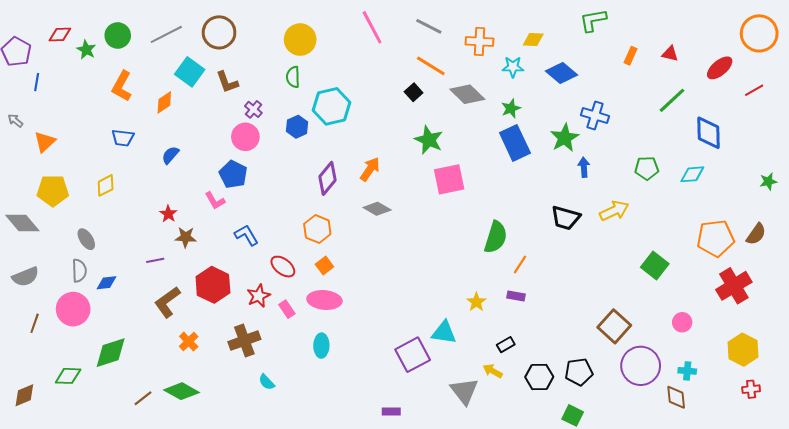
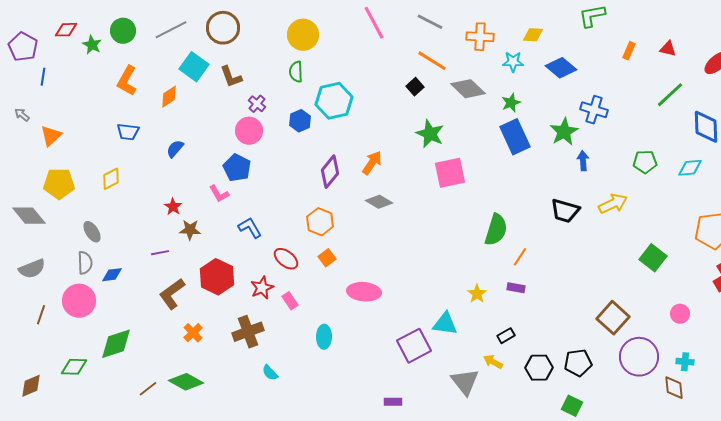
pink ellipse: (324, 300) -> (364, 292), moved

